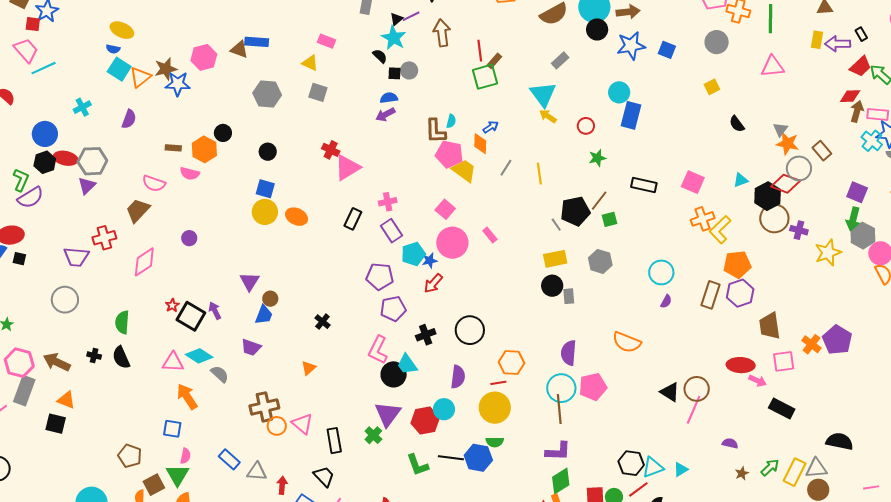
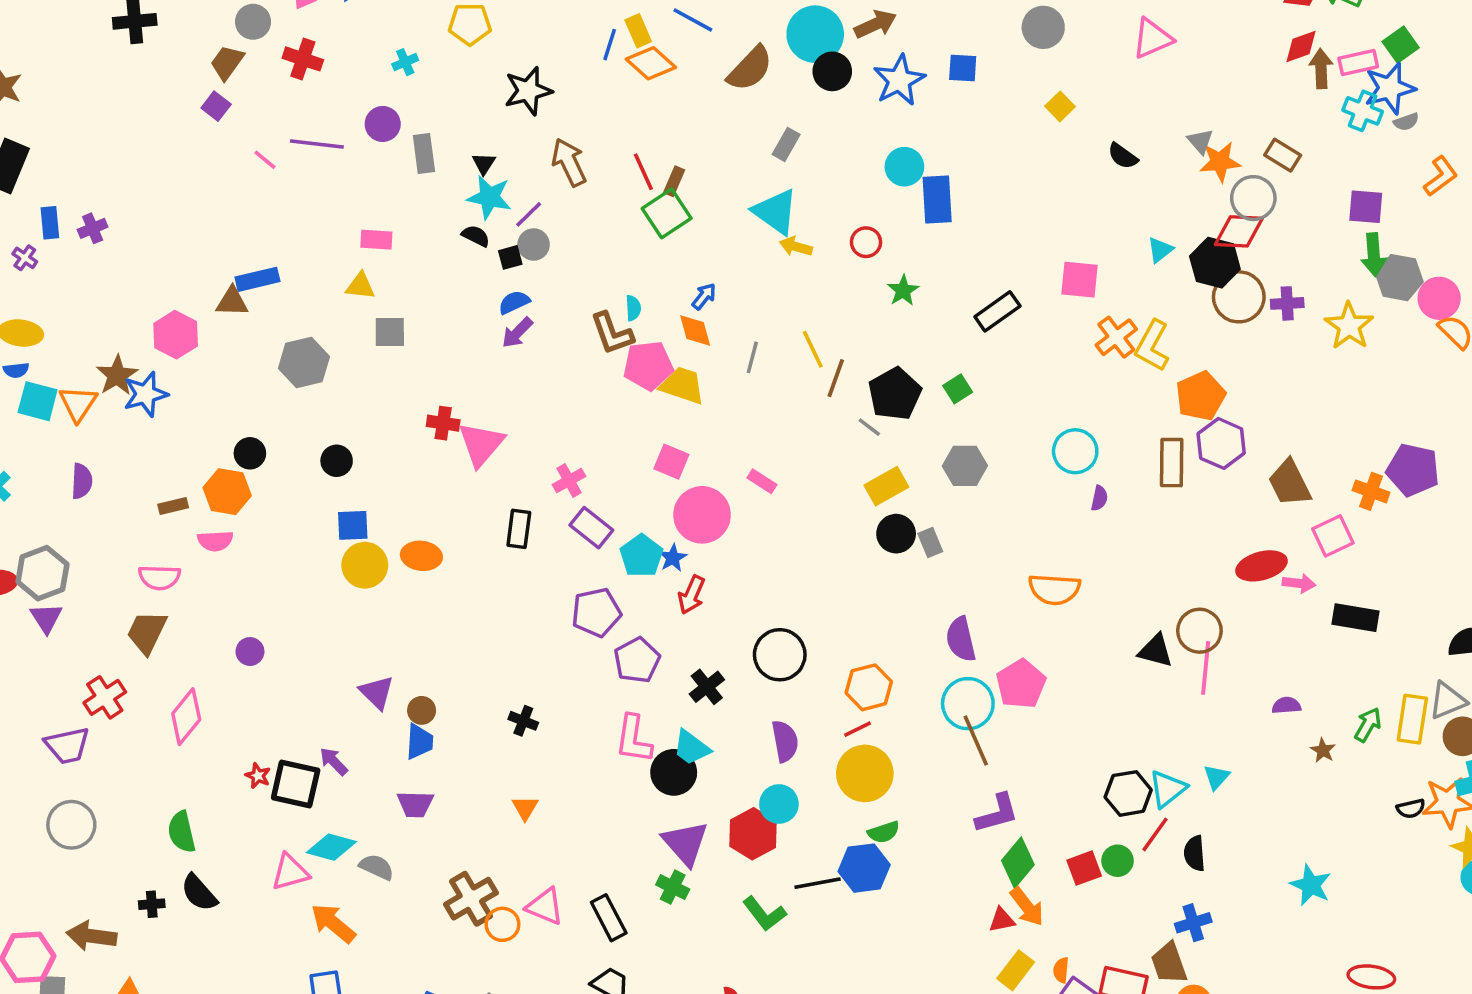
purple line: (411, 16) -> (529, 214), moved
black rectangle: (644, 185) -> (997, 311), turned -30
brown line: (599, 201) -> (836, 378), moved

